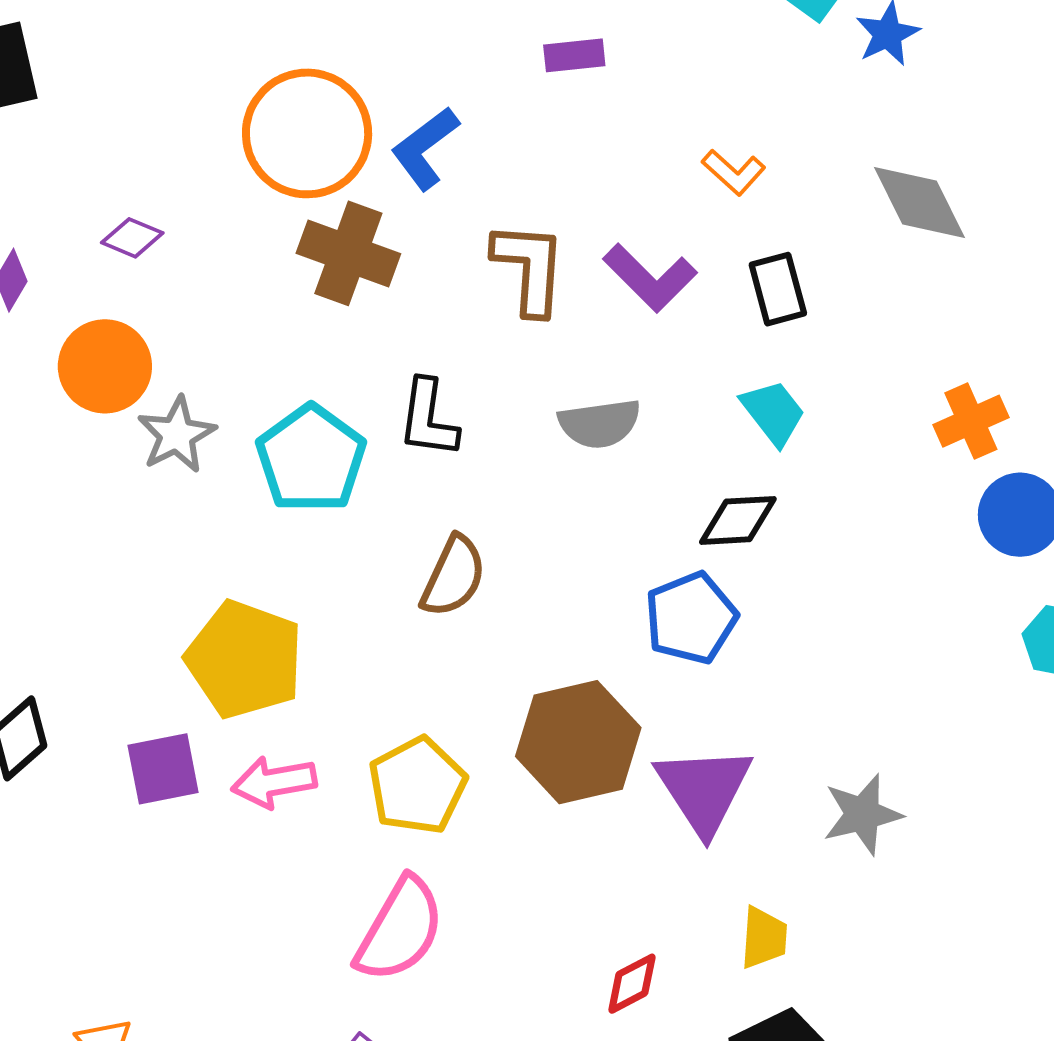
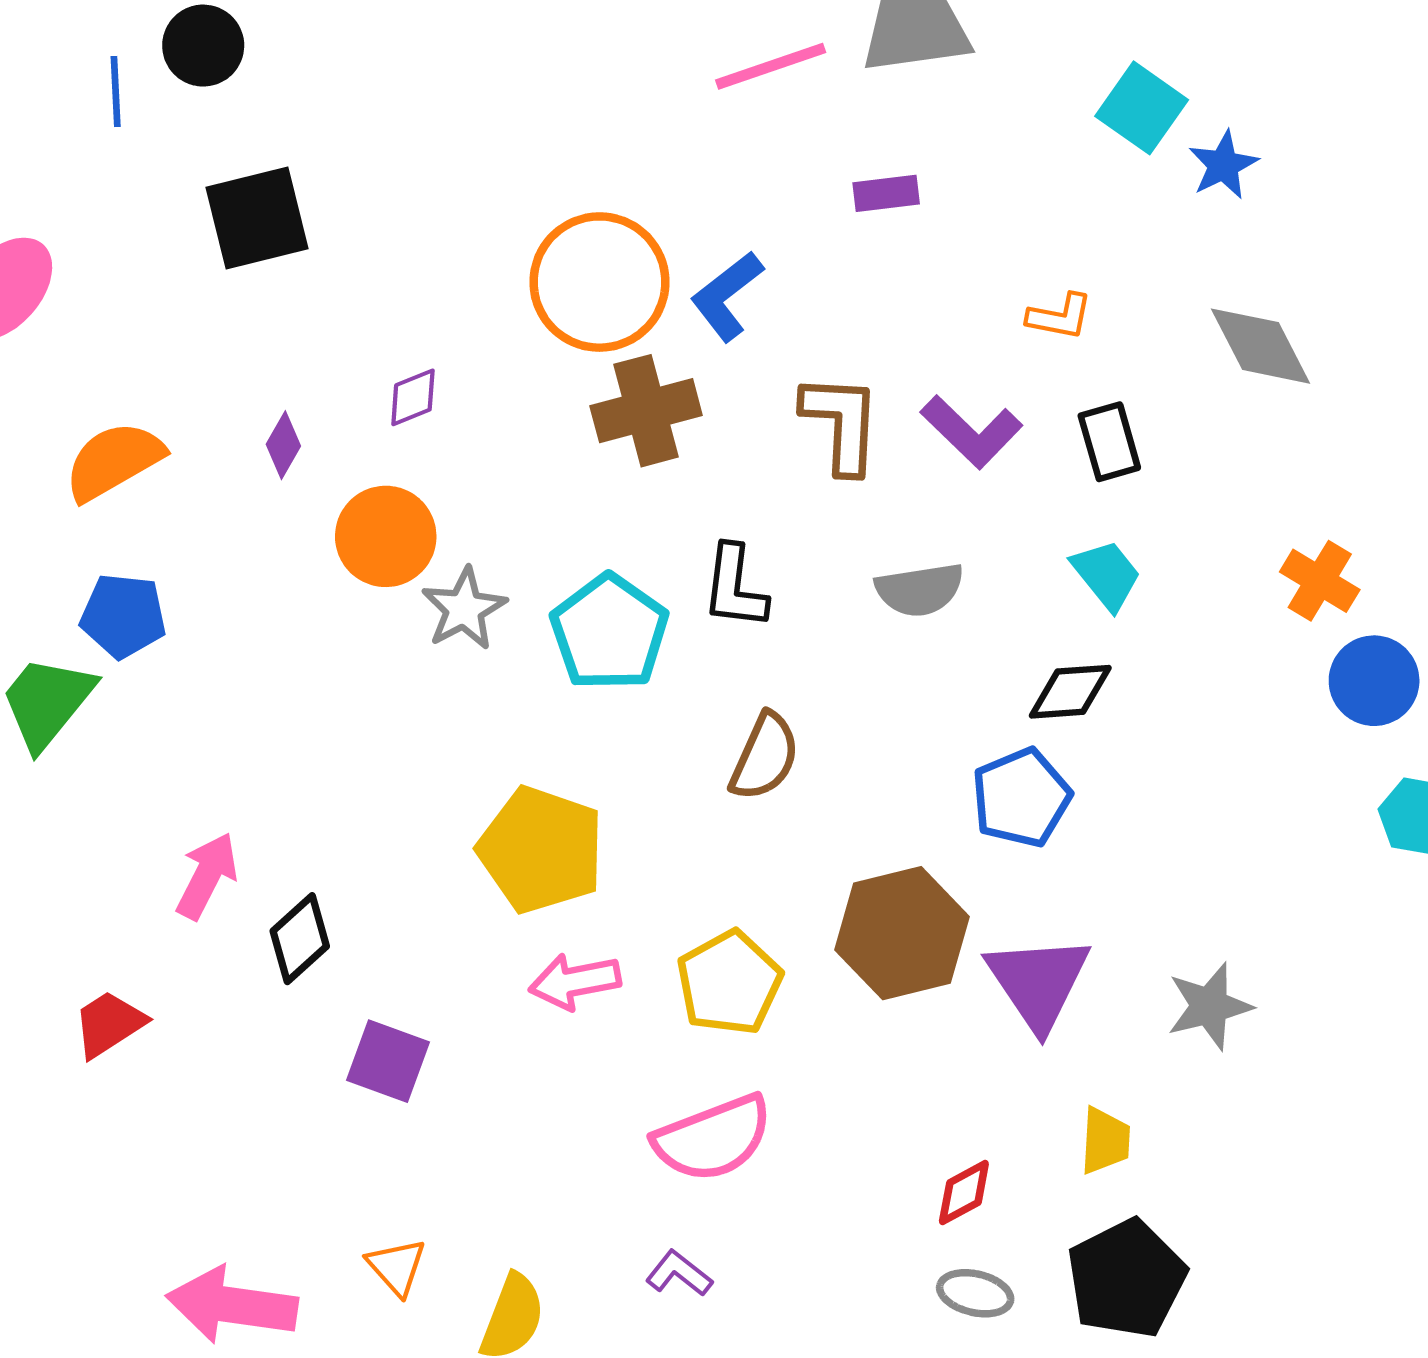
orange L-shape: (734, 172) -> (1060, 317), turned -30
purple diamond: (132, 238) -> (413, 397), turned -44
brown cross: (348, 253) -> (646, 411), turned -34
orange cross: (971, 421) -> (1320, 581), turned -34
purple square: (163, 769) -> (388, 1061), moved, turned 32
pink semicircle: (400, 930) -> (713, 1138), turned 40

